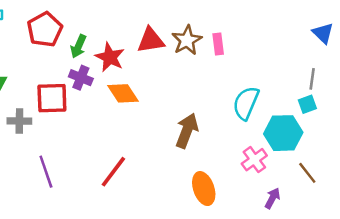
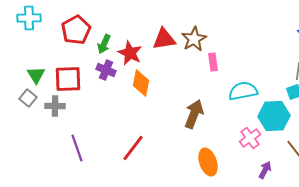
pink rectangle: (218, 44) -> (213, 62), moved
orange diamond: (123, 93) -> (141, 83), turned 44
red square: (52, 98) -> (68, 79), moved
cyan semicircle: (246, 103) -> (243, 91), turned 56

